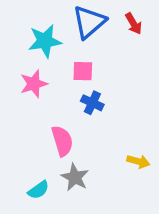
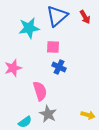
pink star: (34, 84) -> (13, 68), moved
yellow arrow: (138, 161) -> (88, 115), moved

